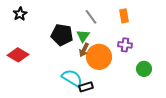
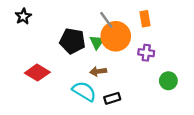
brown arrow: (84, 50) -> (98, 71), moved, turned 56
red diamond: (18, 55) -> (37, 73), moved
orange circle: (99, 57) -> (116, 36), moved
black rectangle: (86, 87) -> (112, 98), moved

